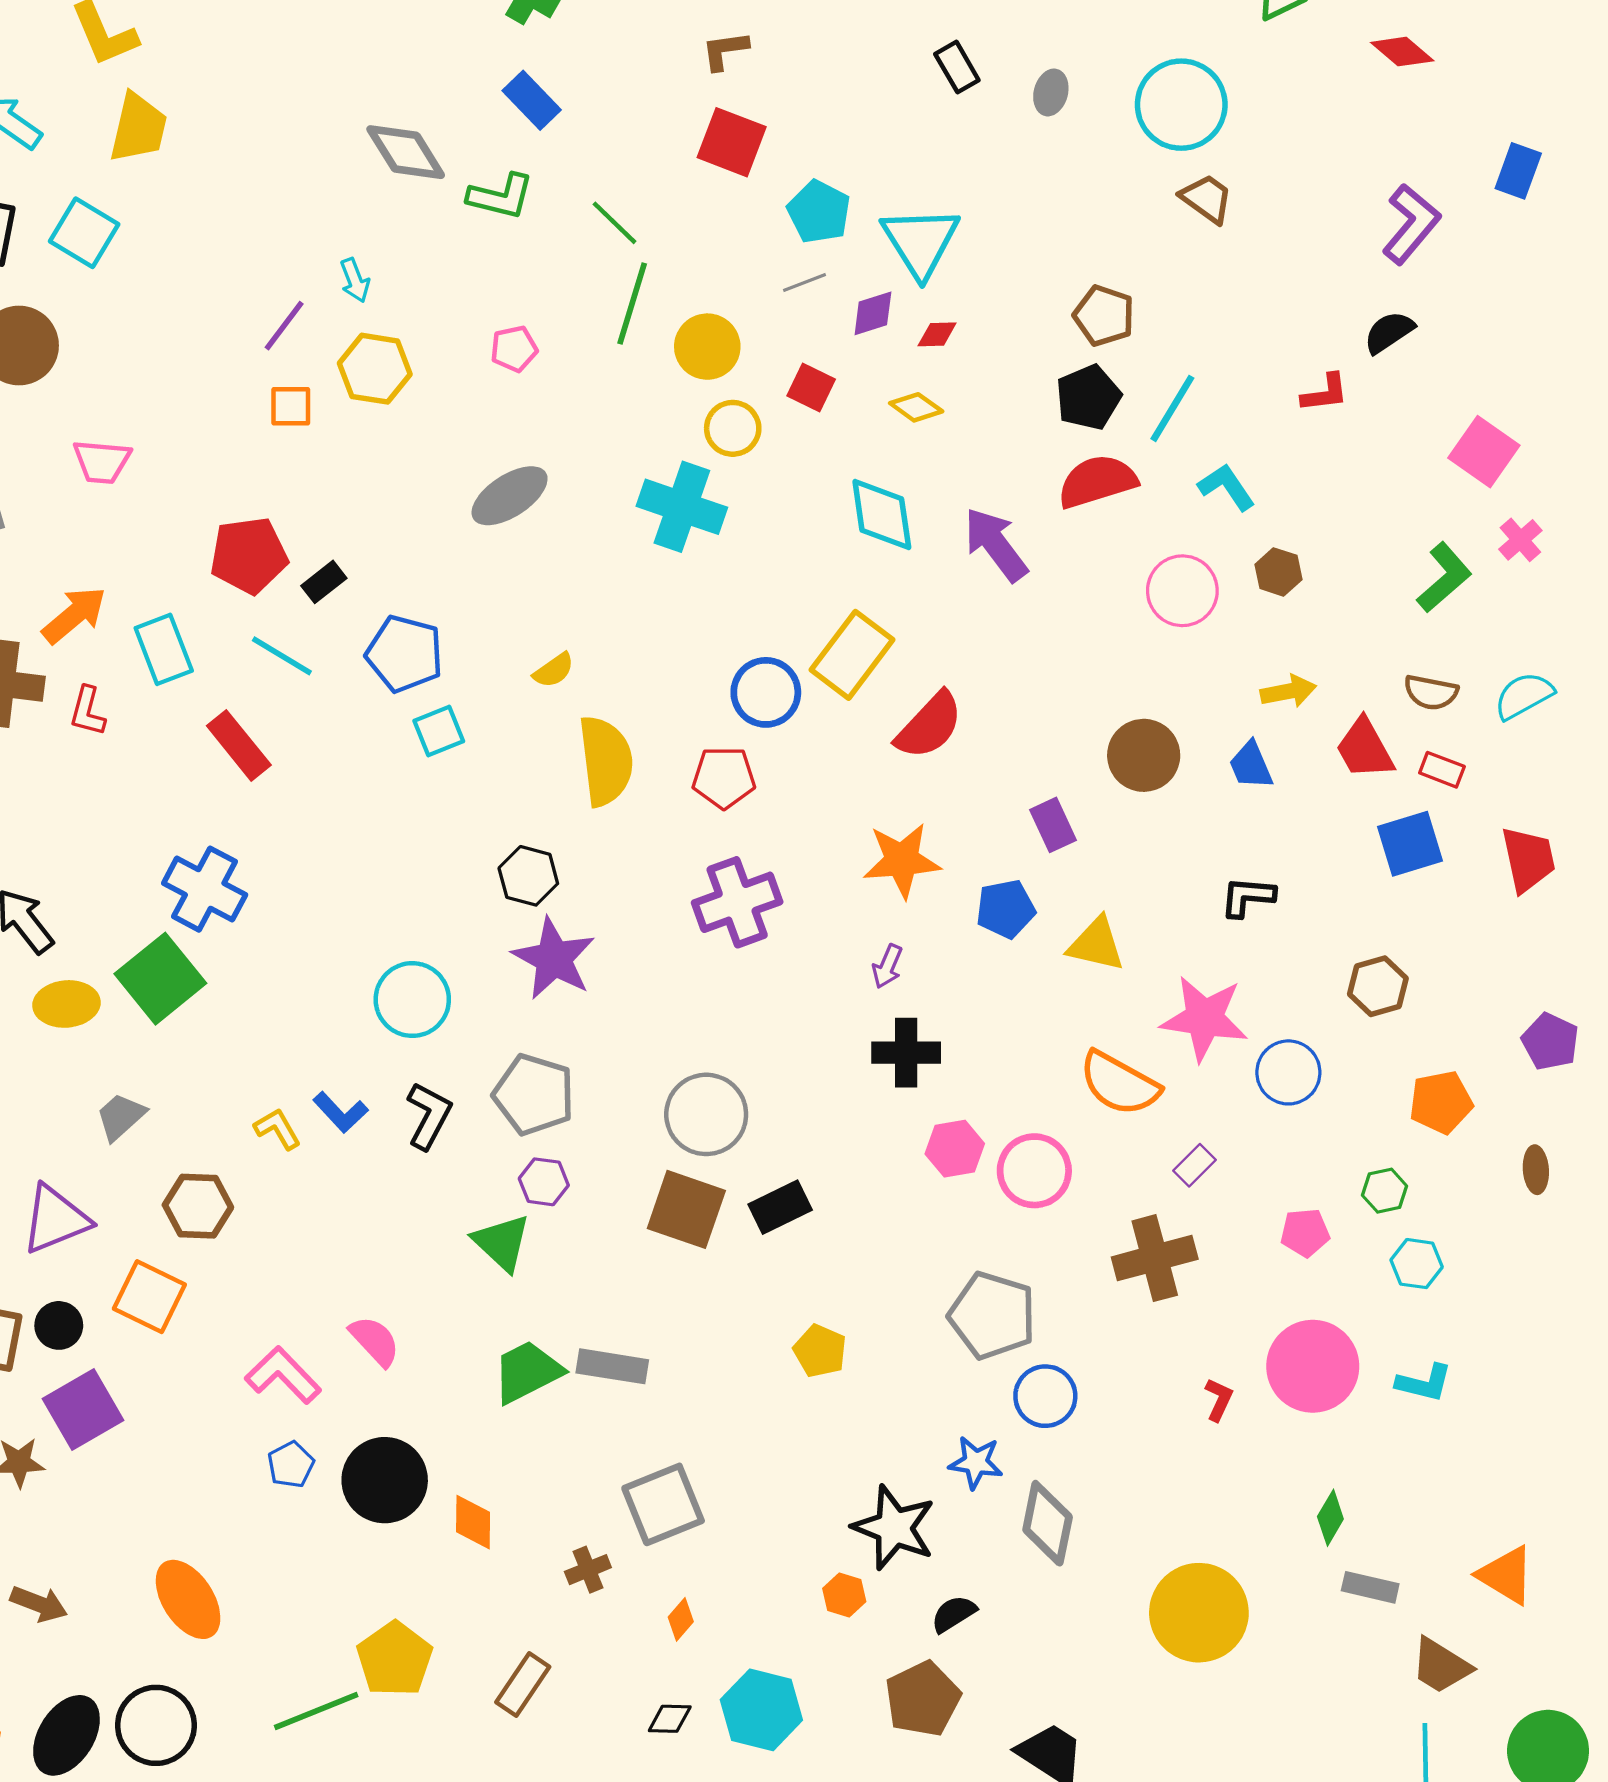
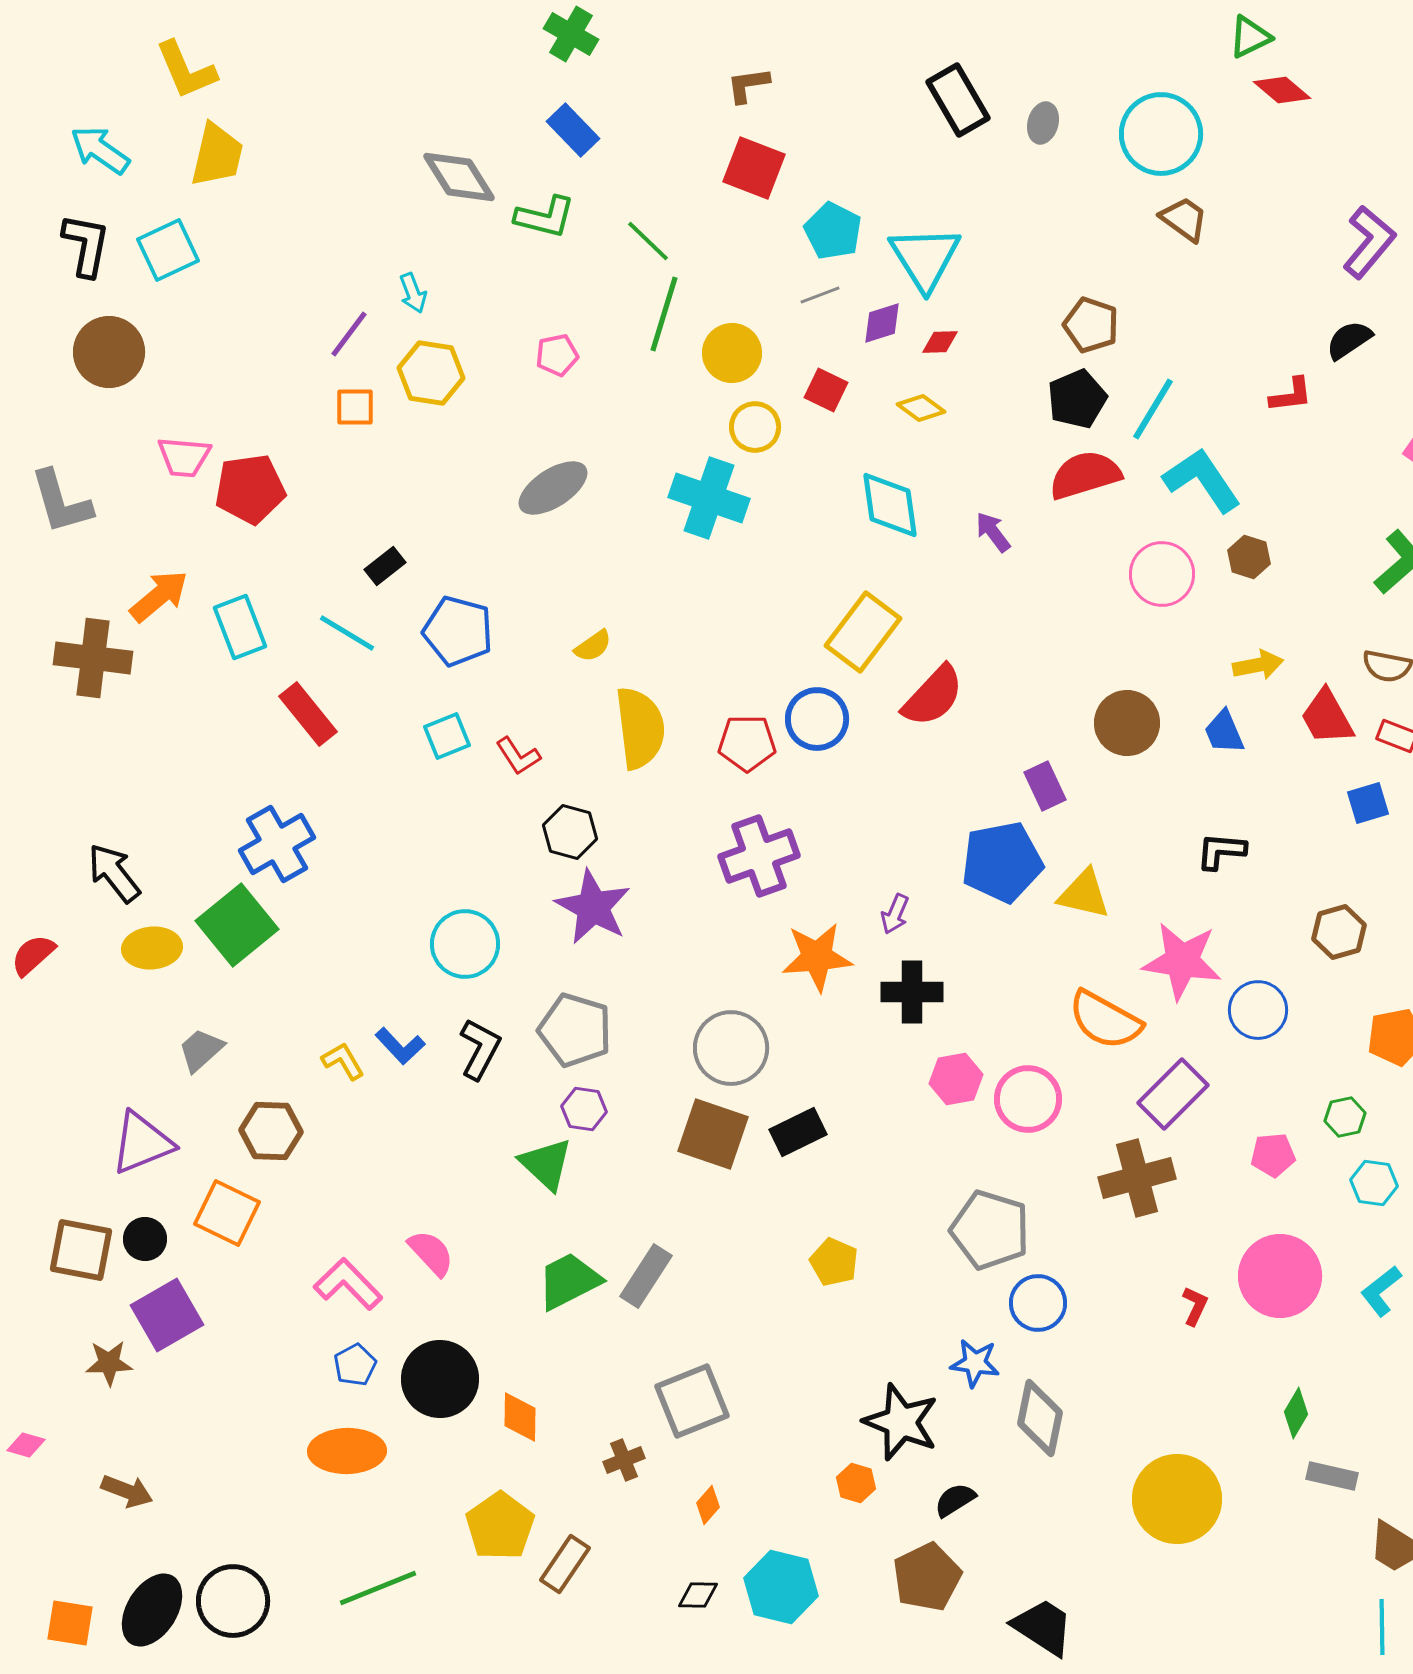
red diamond: (1402, 52) -> (1282, 90), moved
black rectangle: (957, 67) -> (958, 100), size x1.5
cyan square: (84, 233) -> (168, 250), turned 34
cyan L-shape: (1227, 487) -> (1202, 480), size x1.5
purple arrow: (996, 544) -> (993, 532), size x0.6
red pentagon: (249, 555) -> (250, 489), moved
blue circle: (766, 692) -> (817, 719), moved
red L-shape: (87, 711) -> (518, 756), moved, turned -48
cyan square: (439, 731) -> (447, 736), moved
blue square: (1410, 844) -> (1368, 803), size x0.7
orange star: (902, 860) -> (817, 957), moved
blue cross: (205, 889) -> (277, 844), turned 32
blue pentagon: (1006, 909) -> (1002, 862), size x1.5
purple rectangle: (1194, 1165) -> (1173, 1094), size x1.8
gray rectangle: (612, 1366) -> (646, 1276), turned -66
cyan L-shape: (1424, 1383) -> (1381, 1291), turned 128
orange ellipse: (188, 1599) -> (347, 1451), moved, turned -58
yellow pentagon: (395, 1659) -> (500, 1526), moved

